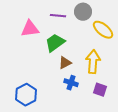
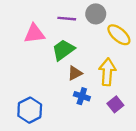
purple square: (100, 90) -> (115, 104), turned 32

